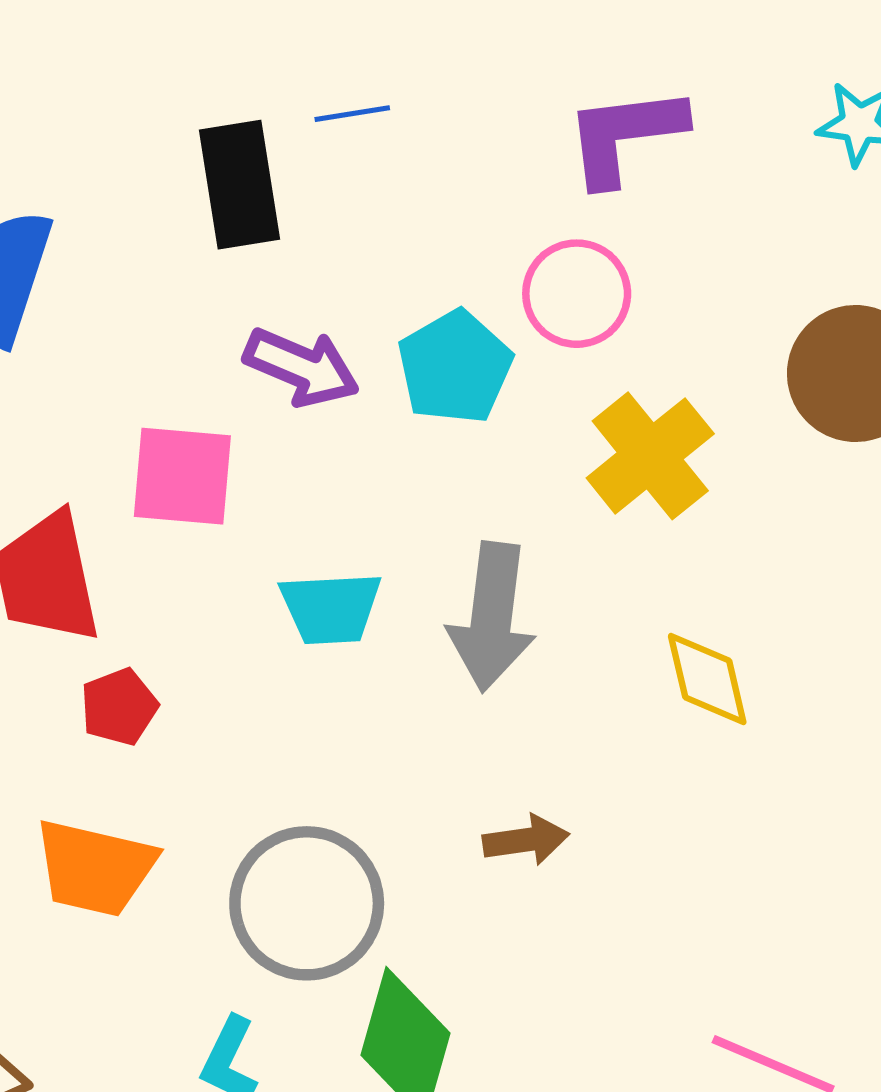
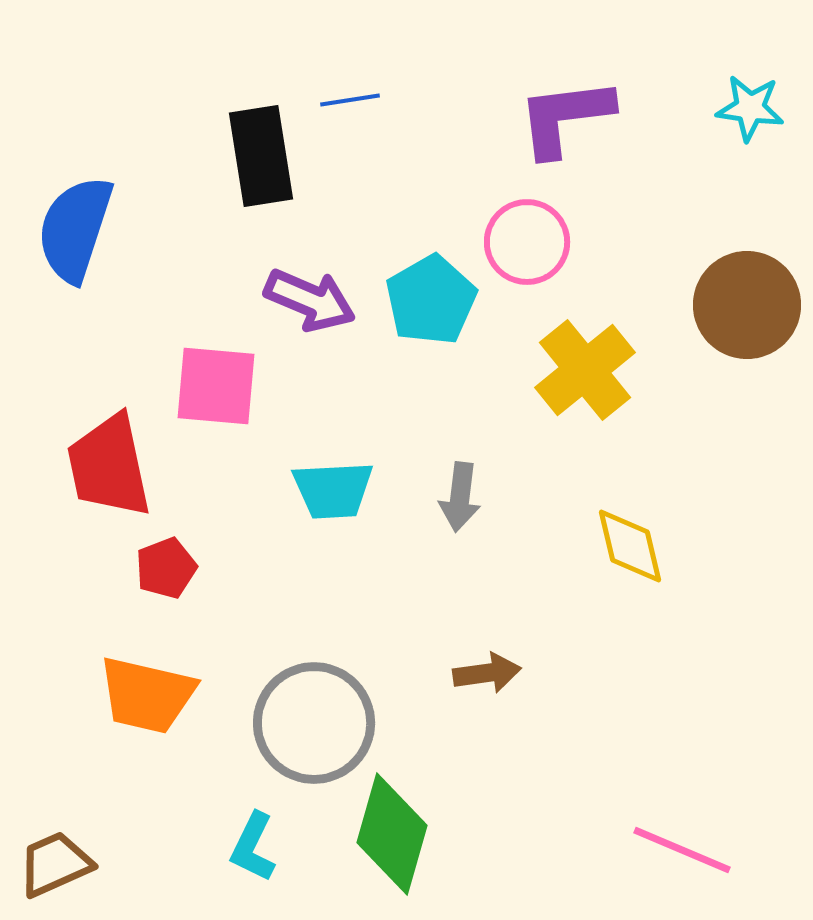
gray arrow: (492, 617) -> (460, 497), size x0.6

